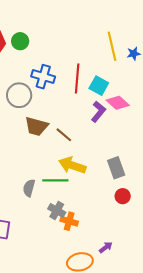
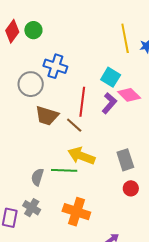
red line: (77, 78) -> (82, 102), moved
gray cross: (57, 211) -> (32, 208), moved
orange cross: (69, 221) -> (76, 212), size x1.5

